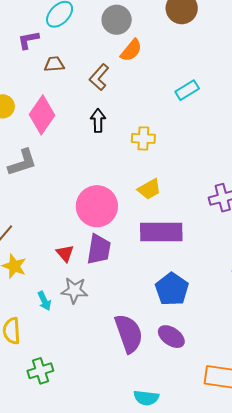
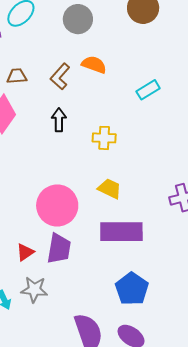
orange semicircle: (131, 50) -> (94, 65), moved, turned -110
brown trapezoid: (54, 64) -> (17, 76), moved
yellow trapezoid: (149, 189) -> (110, 189), turned -125
red triangle: (65, 253) -> (25, 252), turned 36

